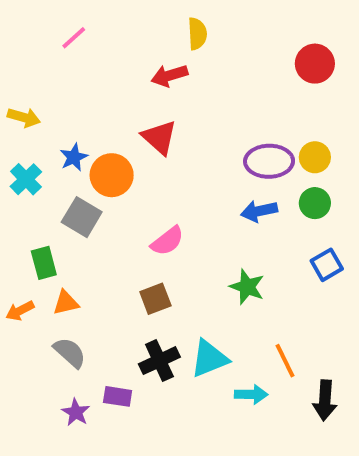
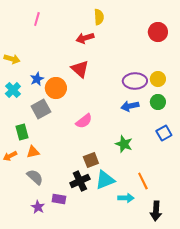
pink line: (74, 38) -> (37, 19), turned -32
gray square: (82, 217) -> (41, 109), turned 30
brown square: (155, 299) -> (91, 160), moved
black arrow: (325, 400) -> (156, 211), moved

